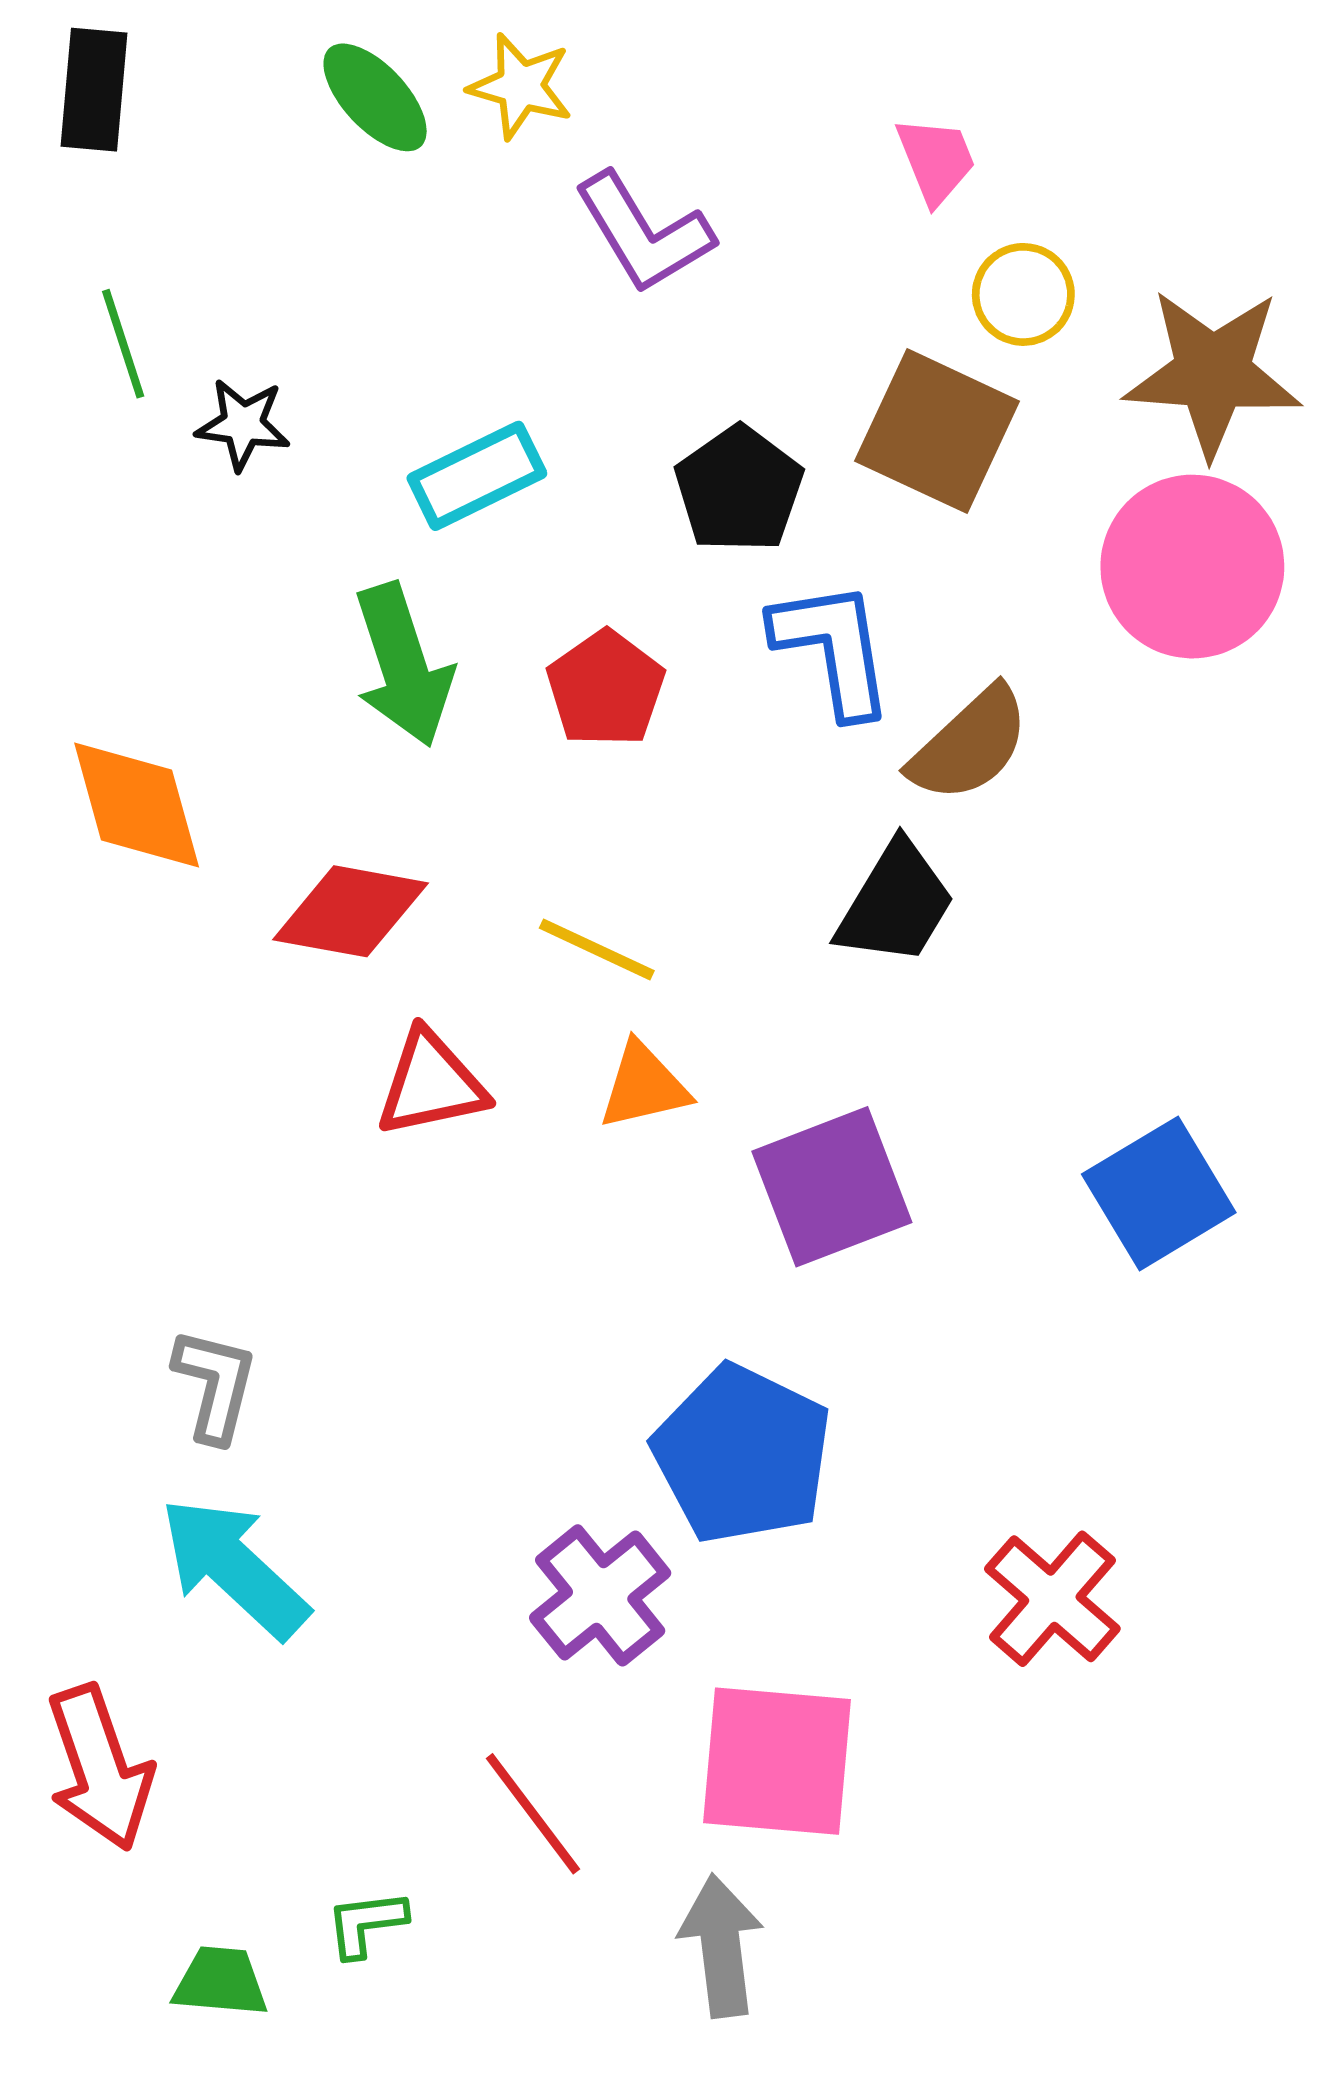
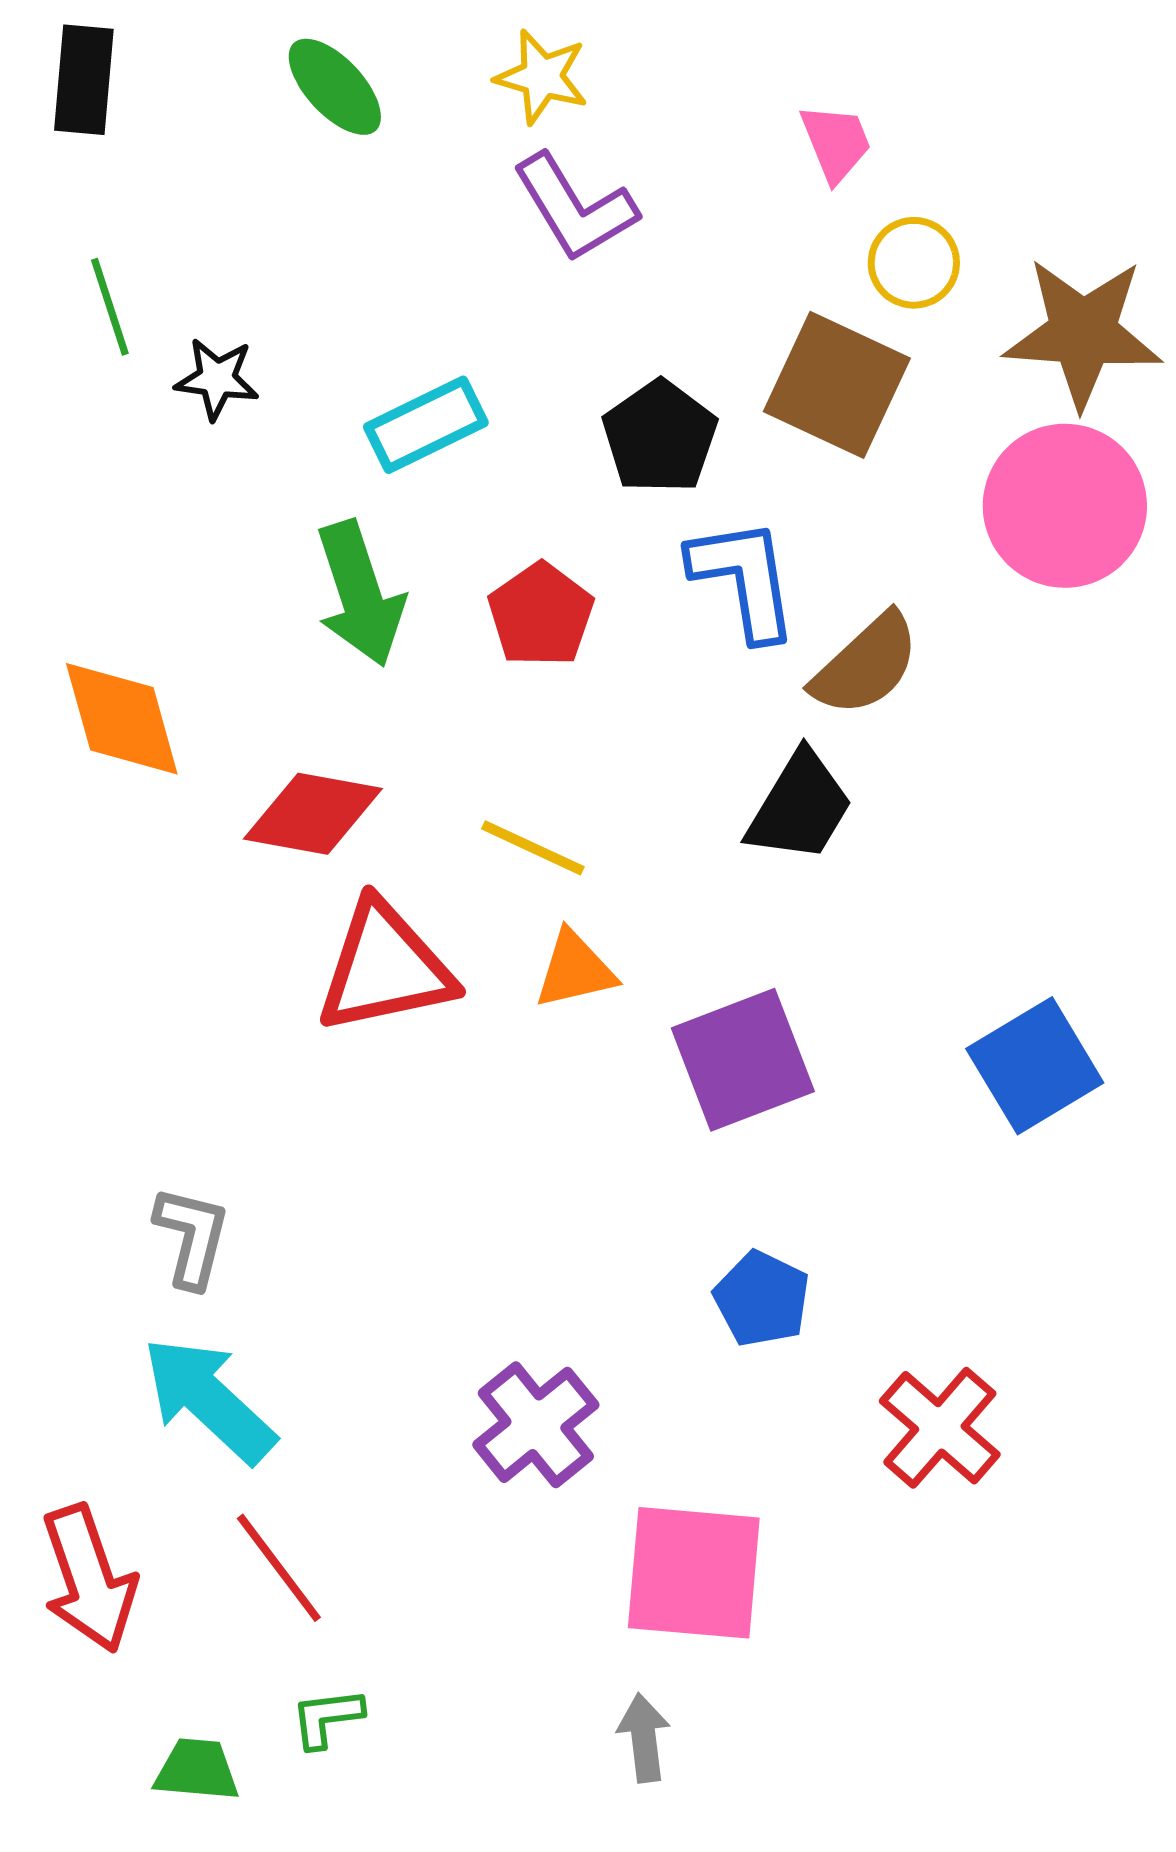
yellow star: (521, 86) -> (542, 77), moved
red triangle: (431, 1084) -> (385, 968), size x1.4
blue pentagon: (742, 1454) -> (762, 1299), moved, size x0.6
red line: (533, 1814) -> (279, 1568), moved
gray arrow: (721, 1946) -> (644, 1738), size x0.7

